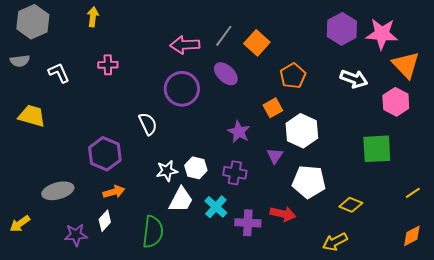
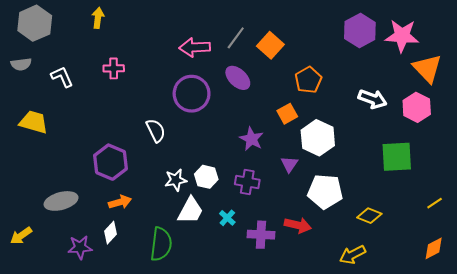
white arrow: (354, 79) -> (373, 99), moved
cyan cross: (216, 207) -> (227, 218), size x0.7

